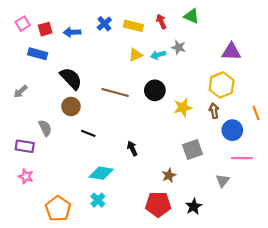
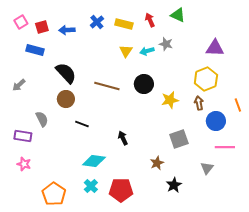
yellow triangle: (136, 55) -> (126, 51), turned -32
red pentagon: (158, 204) -> (121, 190), moved
black star: (194, 206) -> (174, 185), moved

